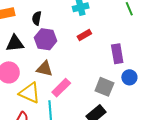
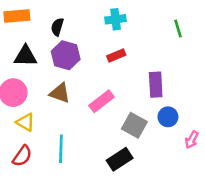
pink rectangle: (61, 88) -> (102, 101), moved
yellow triangle: (30, 93) -> (25, 122), moved, size x0.7

